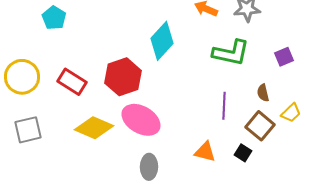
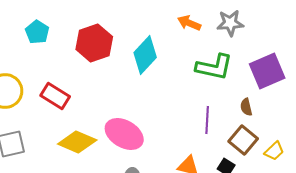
purple square: (284, 57) -> (267, 71), size x1.8
red hexagon: (123, 77) -> (94, 43), moved
yellow trapezoid: (291, 113) -> (274, 151), moved

